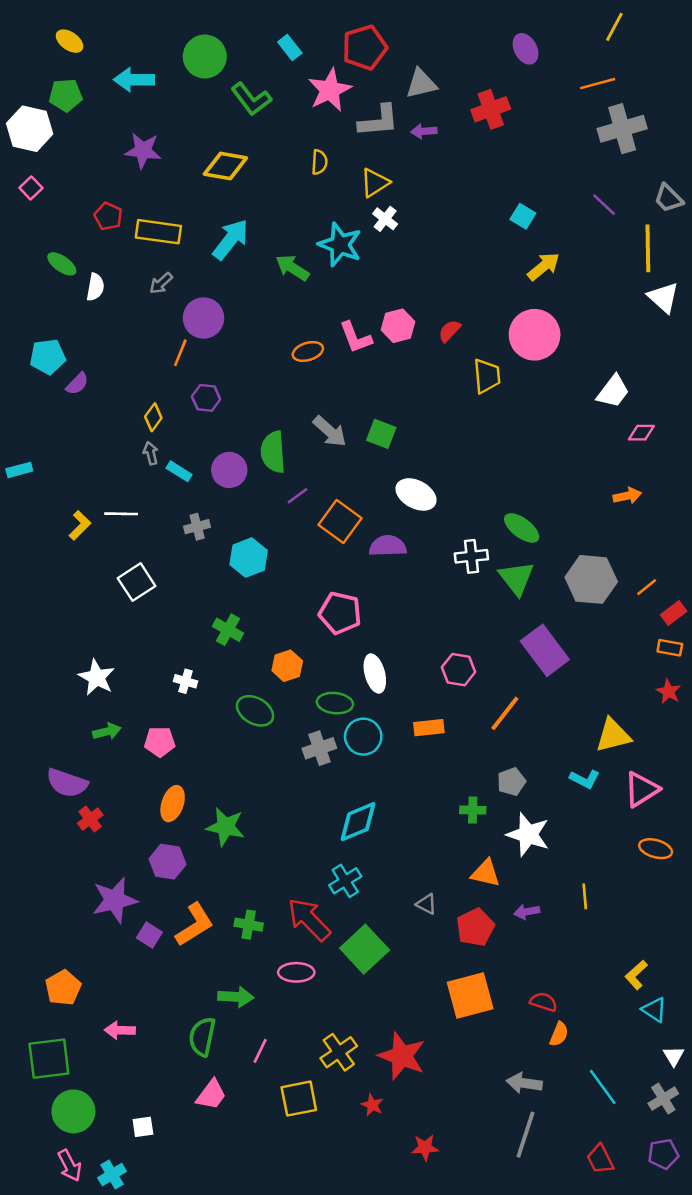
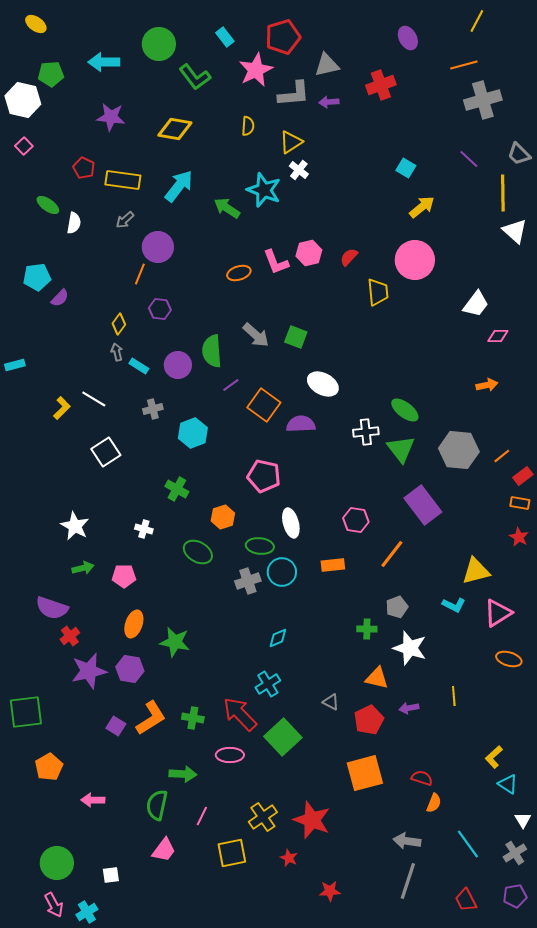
yellow ellipse: (70, 41) -> (36, 24), moved
white line: (121, 514) -> (94, 399), turned 30
cyan diamond: (358, 822) -> (278, 638), size x0.6
purple star: (115, 900) -> (89, 671), moved
green square: (49, 1059) -> (26, 712), moved

